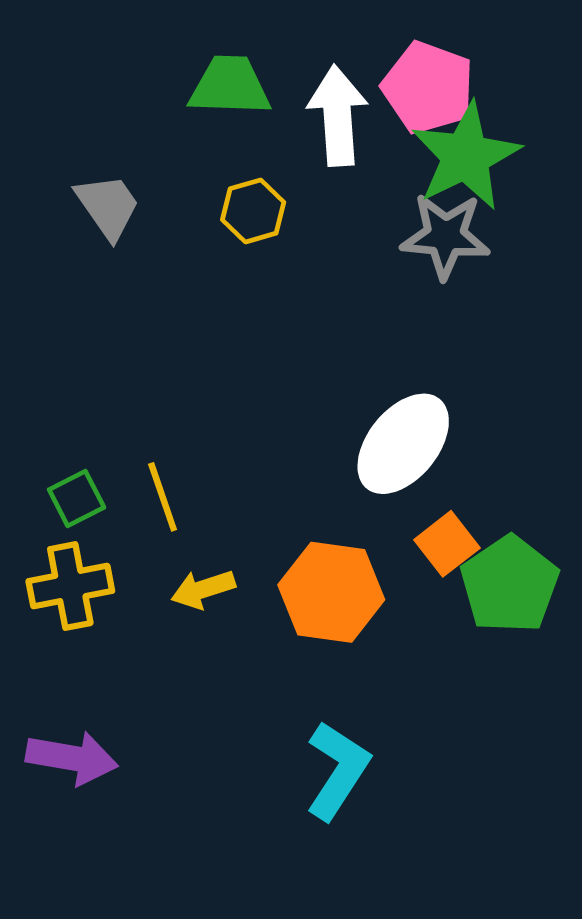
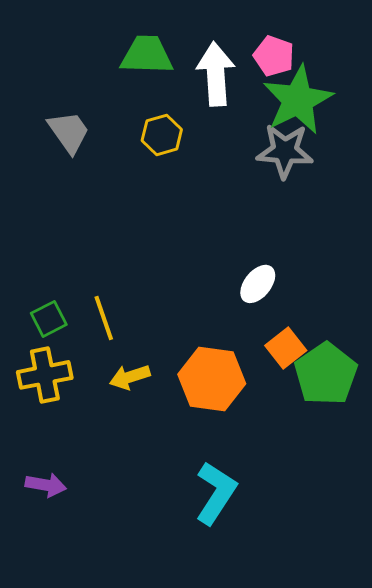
pink pentagon: (428, 88) -> (274, 56), size x0.7
white ellipse: (403, 444) -> (258, 284), size x0.6
purple arrow: (72, 758) -> (46, 485), size x0.7

